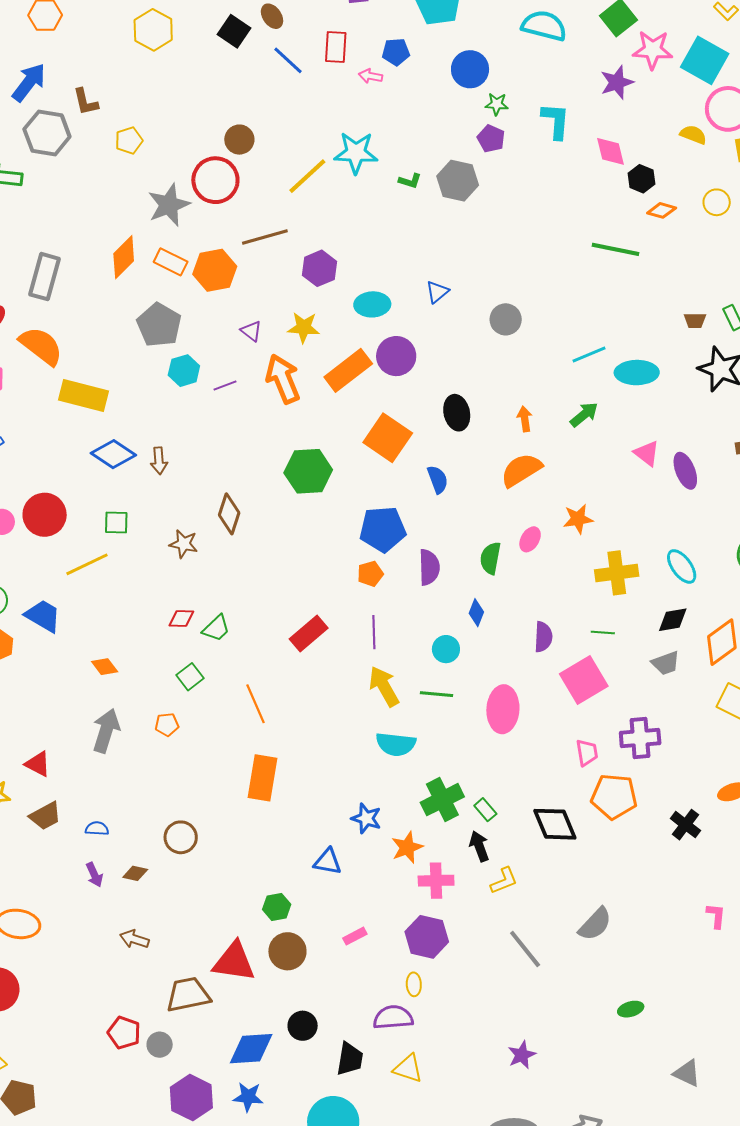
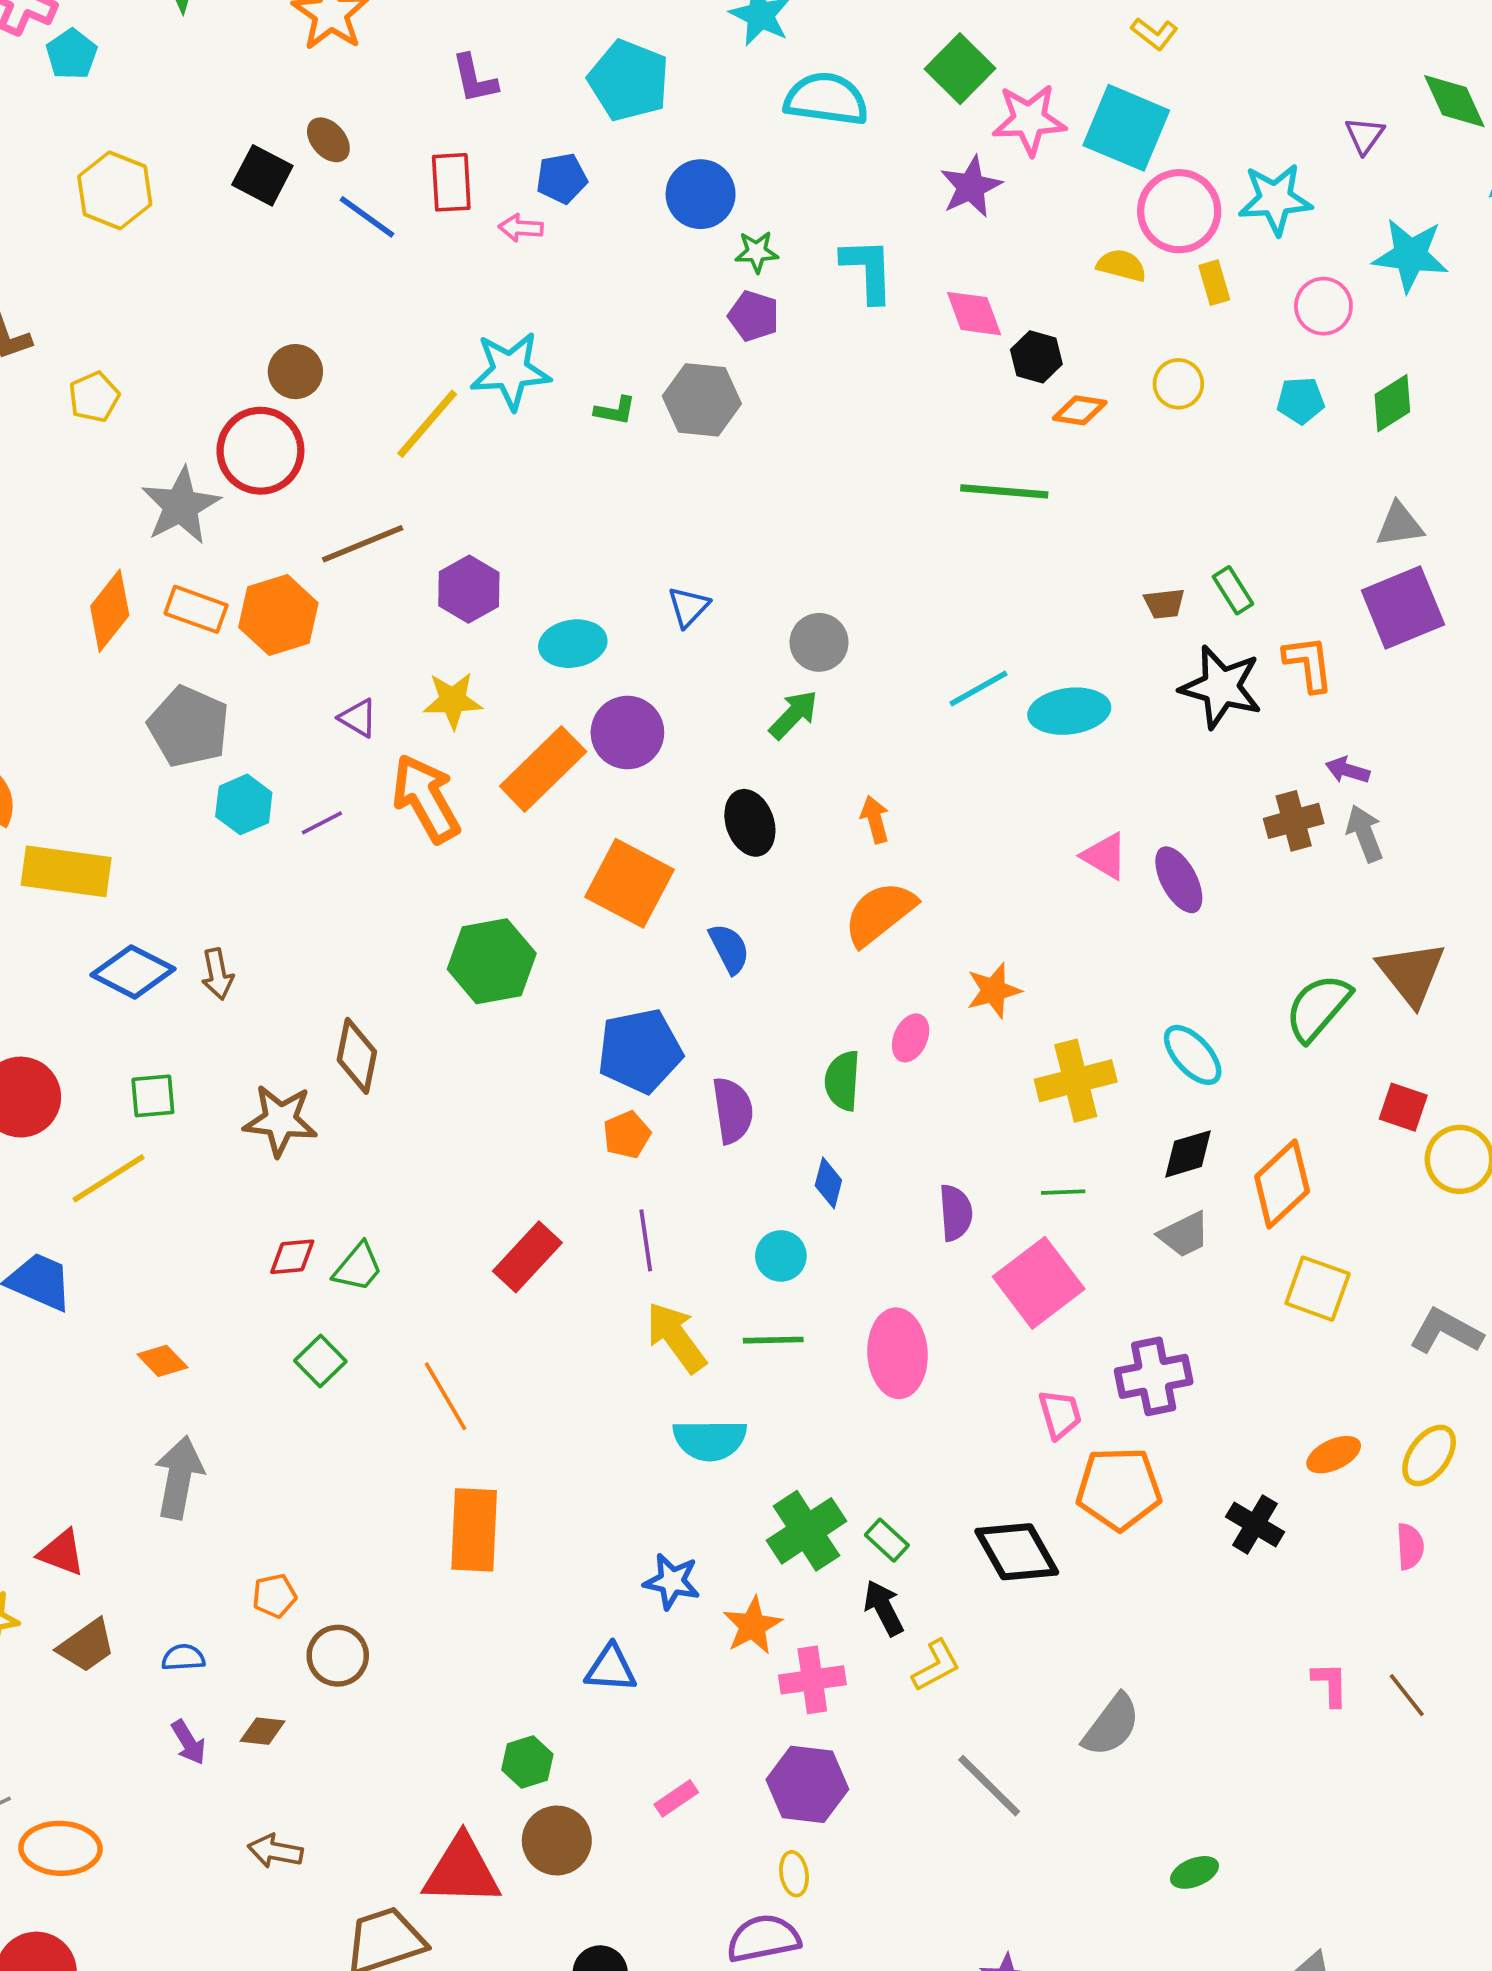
green arrow: (584, 415) -> (794, 715), moved
brown star: (184, 544) -> (280, 1120), size x1.4
orange pentagon: (167, 725) -> (274, 1596), moved

